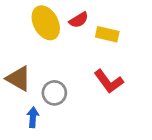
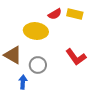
yellow ellipse: (46, 23) -> (36, 31), moved, turned -55
yellow rectangle: (107, 34) -> (75, 14), moved

